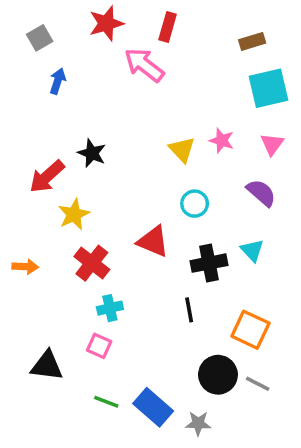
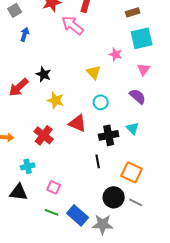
pink star: (222, 141) -> (116, 54), moved
yellow star: (74, 214) -> (56, 100), moved, turned -30
cyan cross: (110, 308) -> (28, 166), moved
pink square: (99, 346) -> (54, 187), moved
gray star: (198, 423) -> (103, 224), size x1.5

